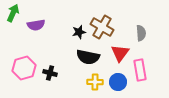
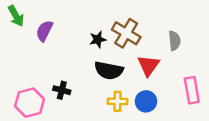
green arrow: (13, 13) -> (16, 16), turned 126
purple semicircle: (36, 25) -> (44, 31), turned 126
pink hexagon: (24, 68) -> (30, 103), moved
pink rectangle: (140, 70) -> (192, 90), moved

